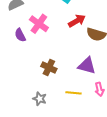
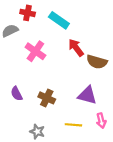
red arrow: (77, 21) -> (76, 48), turned -96
purple semicircle: (20, 35) -> (17, 94), moved

